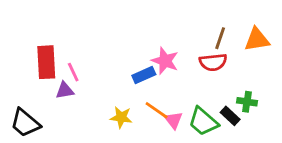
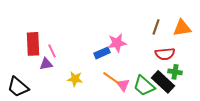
pink star: (165, 61) -> (117, 43), turned -30
red semicircle: (213, 62) -> (165, 54), moved
black rectangle: (230, 116) -> (163, 82), size x1.6
yellow star: (121, 117) -> (75, 79), moved

